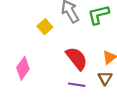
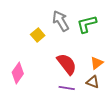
brown triangle: (105, 78) -> (93, 82), turned -40

